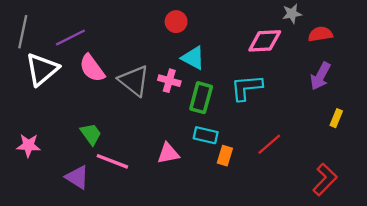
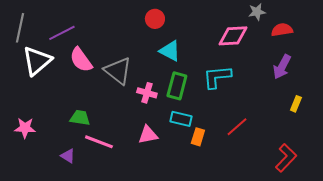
pink cross: (169, 81) -> (147, 93), moved
green trapezoid: (91, 134) -> (80, 118), turned -45
purple triangle: (77, 177) -> (68, 156), size x0.7

